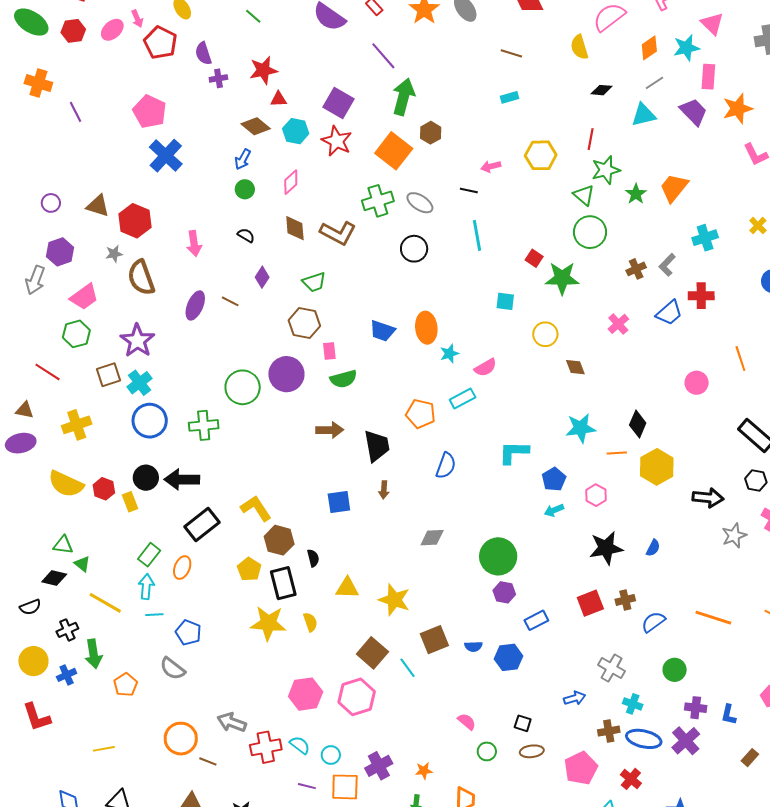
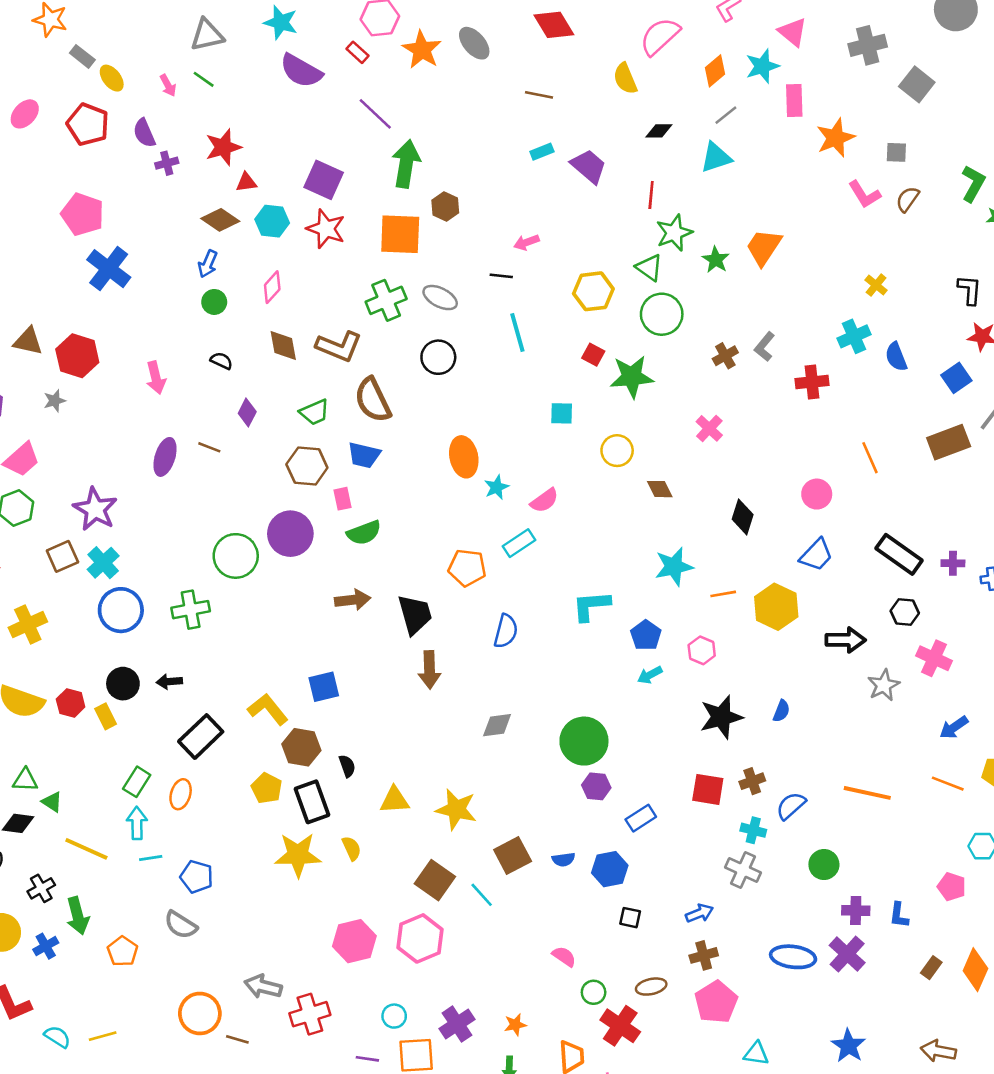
pink arrow: (137, 19) -> (168, 85), moved
purple trapezoid: (694, 112) -> (589, 166), moved
orange square: (394, 151) -> (400, 234), turned -30
yellow hexagon: (541, 155) -> (593, 291), moved
cyan cross: (705, 238) -> (854, 336), moved
brown semicircle: (141, 278) -> (373, 400), moved
blue trapezoid: (669, 313) -> (816, 555), moved
blue trapezoid: (382, 331) -> (364, 455), moved
black diamond: (638, 424) -> (743, 517), moved
black arrow: (182, 480) -> (169, 682), size x0.6
brown arrow: (384, 490) -> (429, 670), size x1.6
blue square: (339, 502) -> (324, 687), moved
red square: (590, 603) -> (708, 789), turned 36
cyan cross: (633, 704) -> (753, 830), moved
black square: (523, 723) -> (630, 918), moved
brown cross: (609, 731) -> (704, 955), moved
cyan semicircle: (300, 745) -> (57, 1037), moved
red cross: (631, 779) -> (620, 1026), moved, size x1.4

